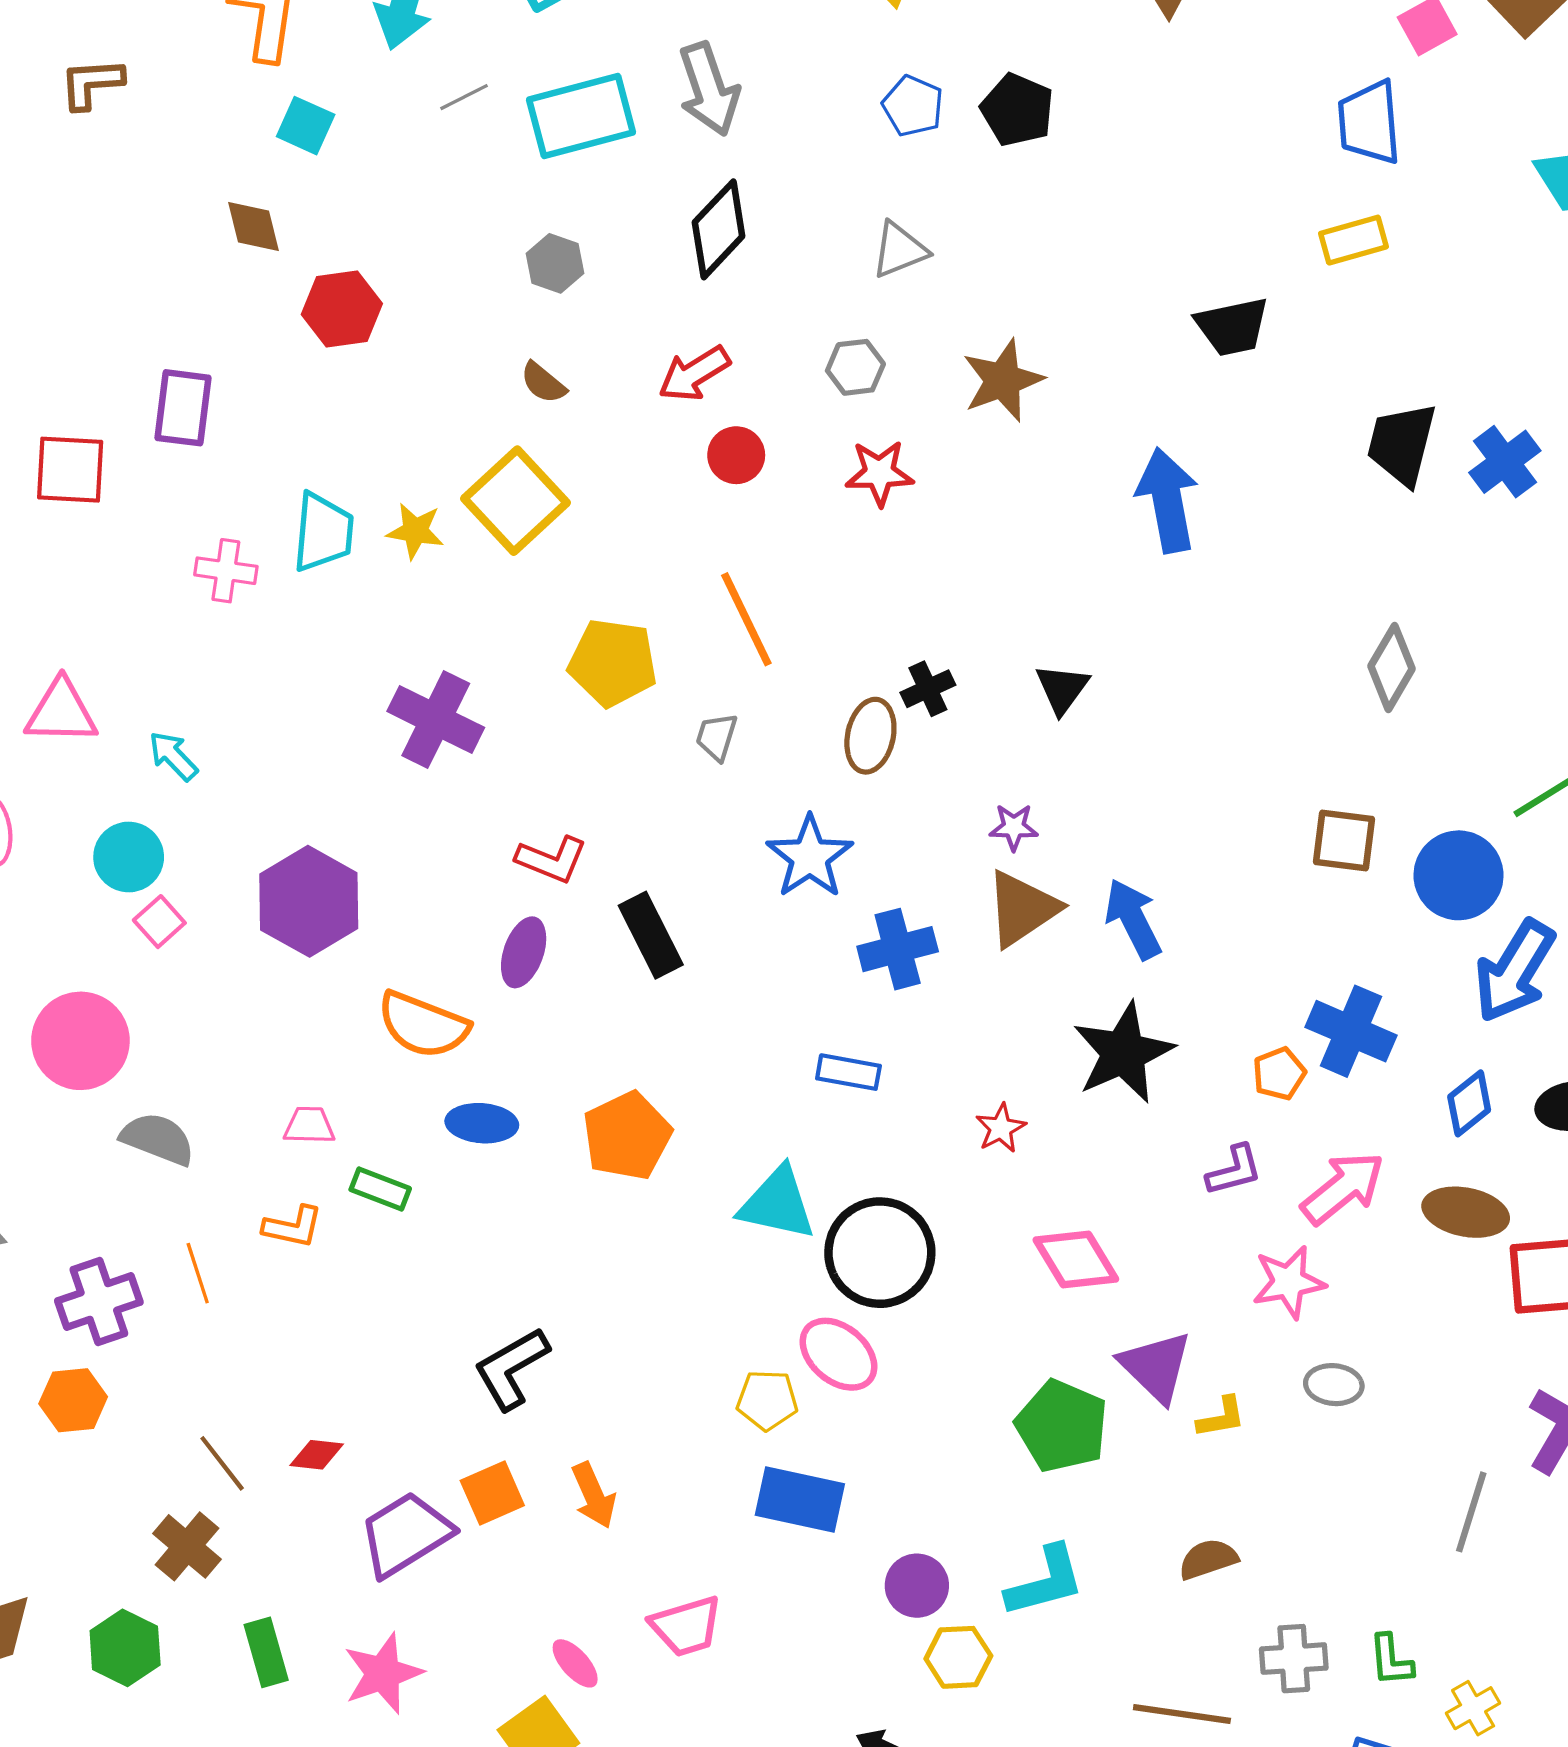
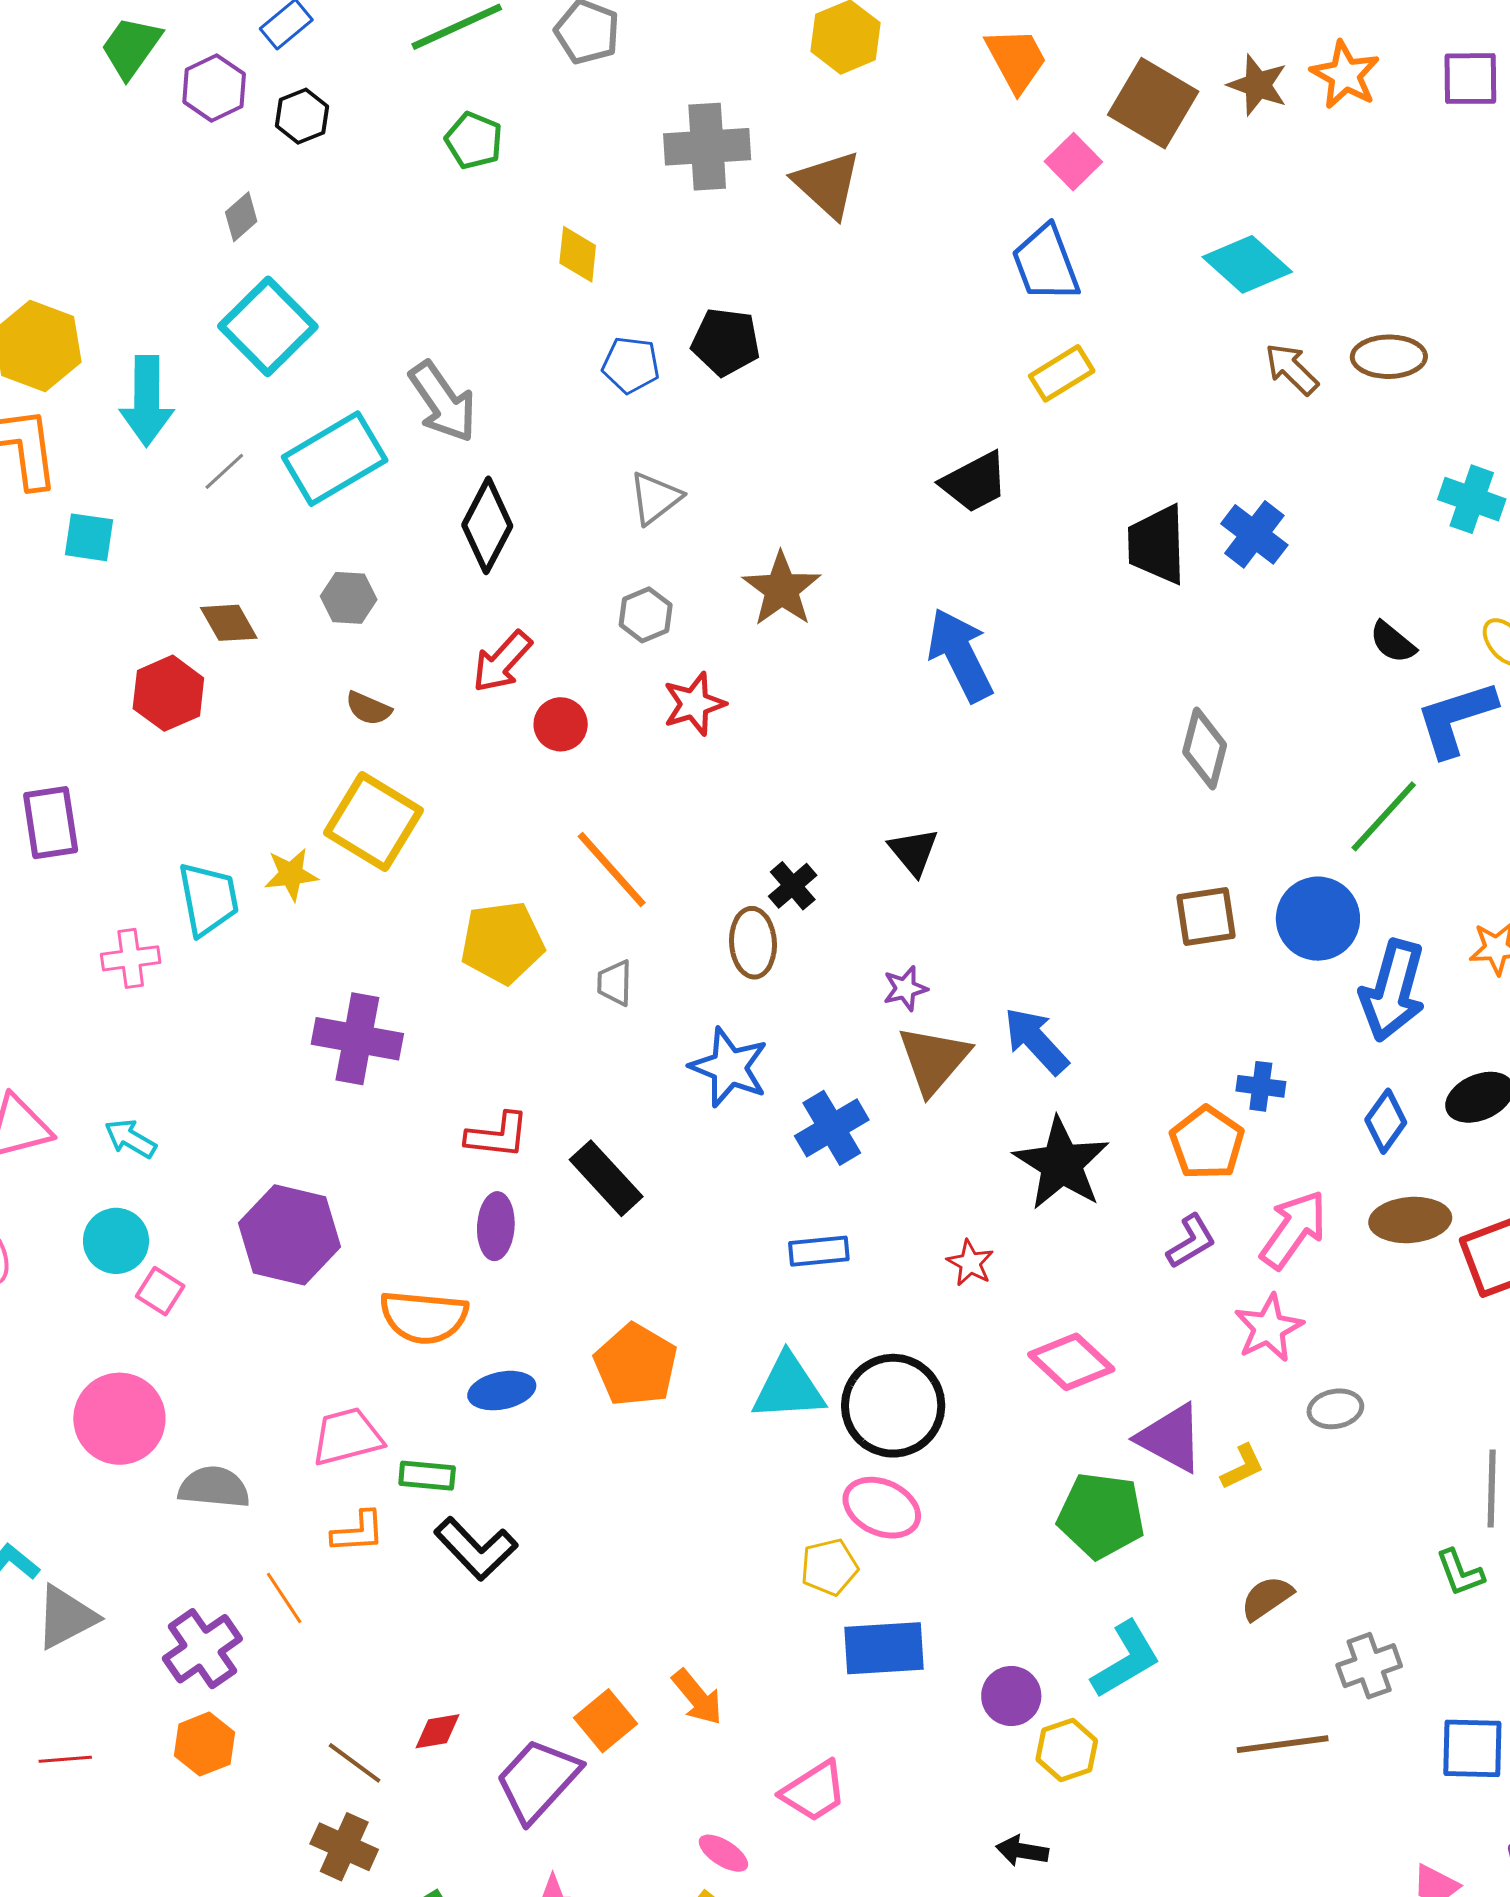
brown diamond: (253, 227) -> (229, 623), moved
blue cross: (1351, 1031) -> (1261, 1086), size x0.6
orange pentagon: (1279, 1074) -> (1207, 1143), size x1.5
pink trapezoid: (309, 1126) -> (347, 1437), size x1.5
black L-shape: (511, 1368) -> (476, 1549), moved, turned -88
green L-shape: (1391, 1660) -> (1460, 1573), moved

